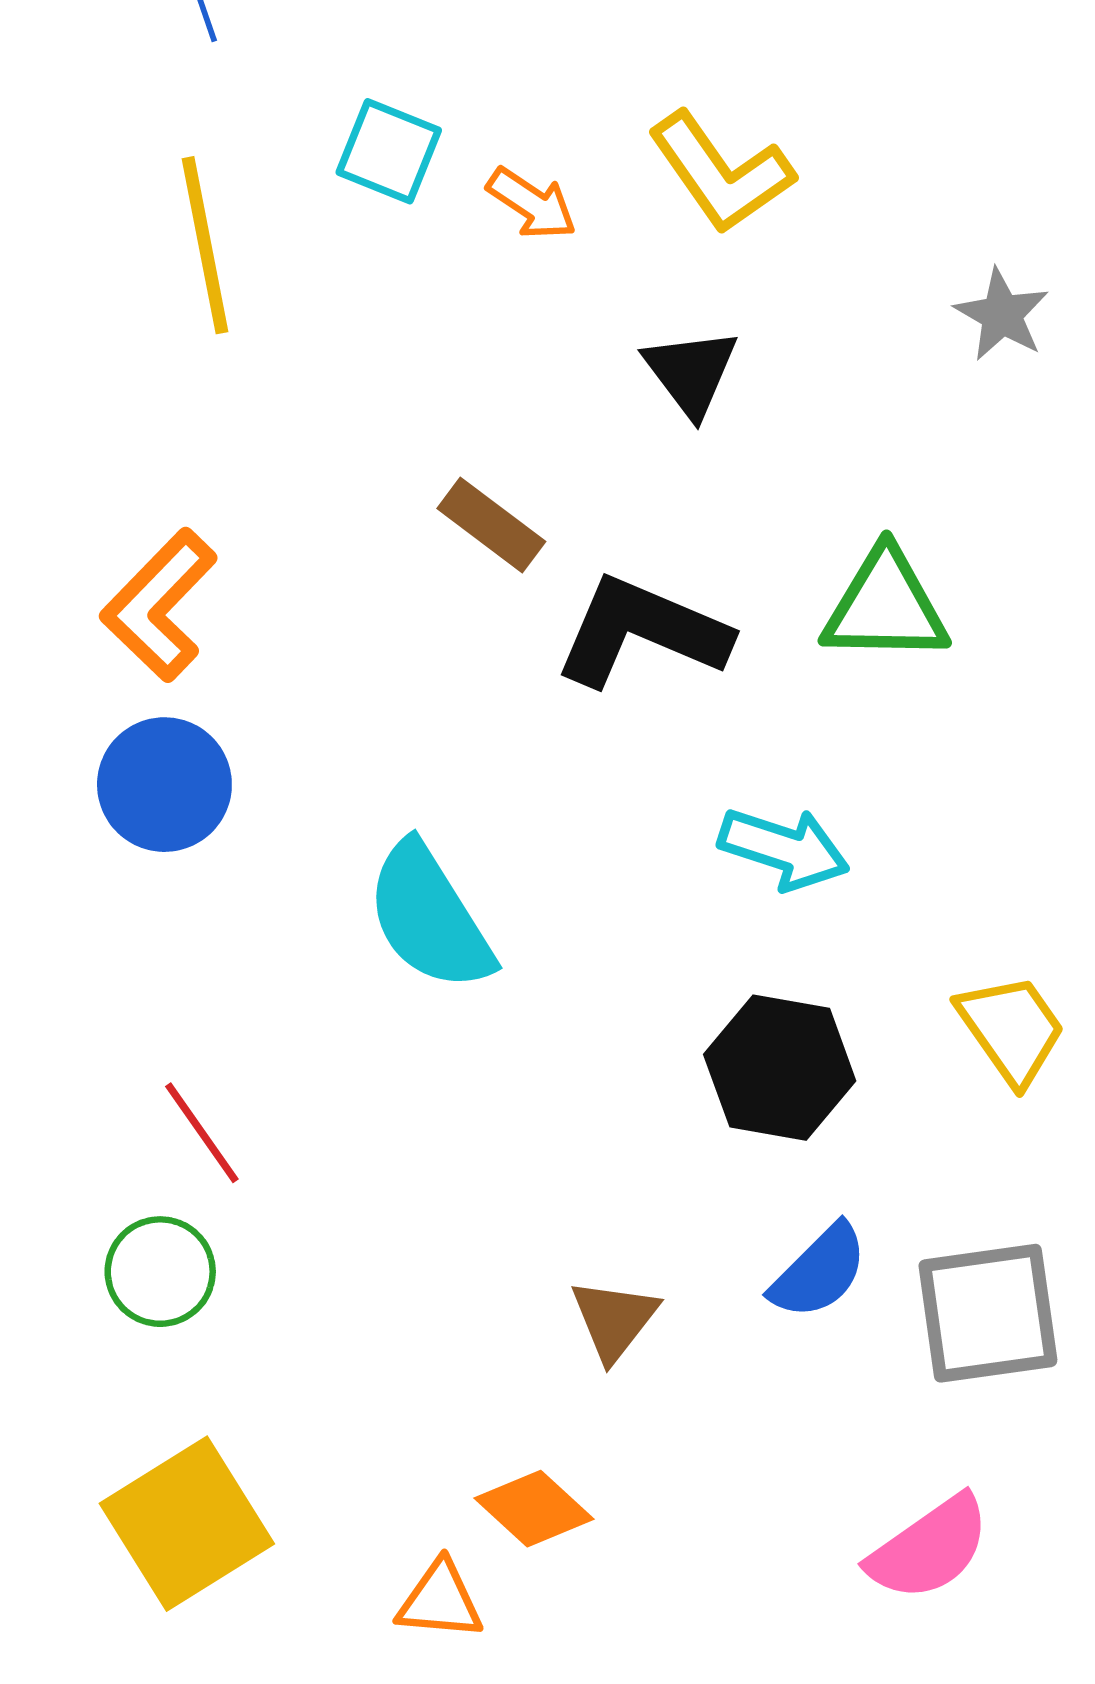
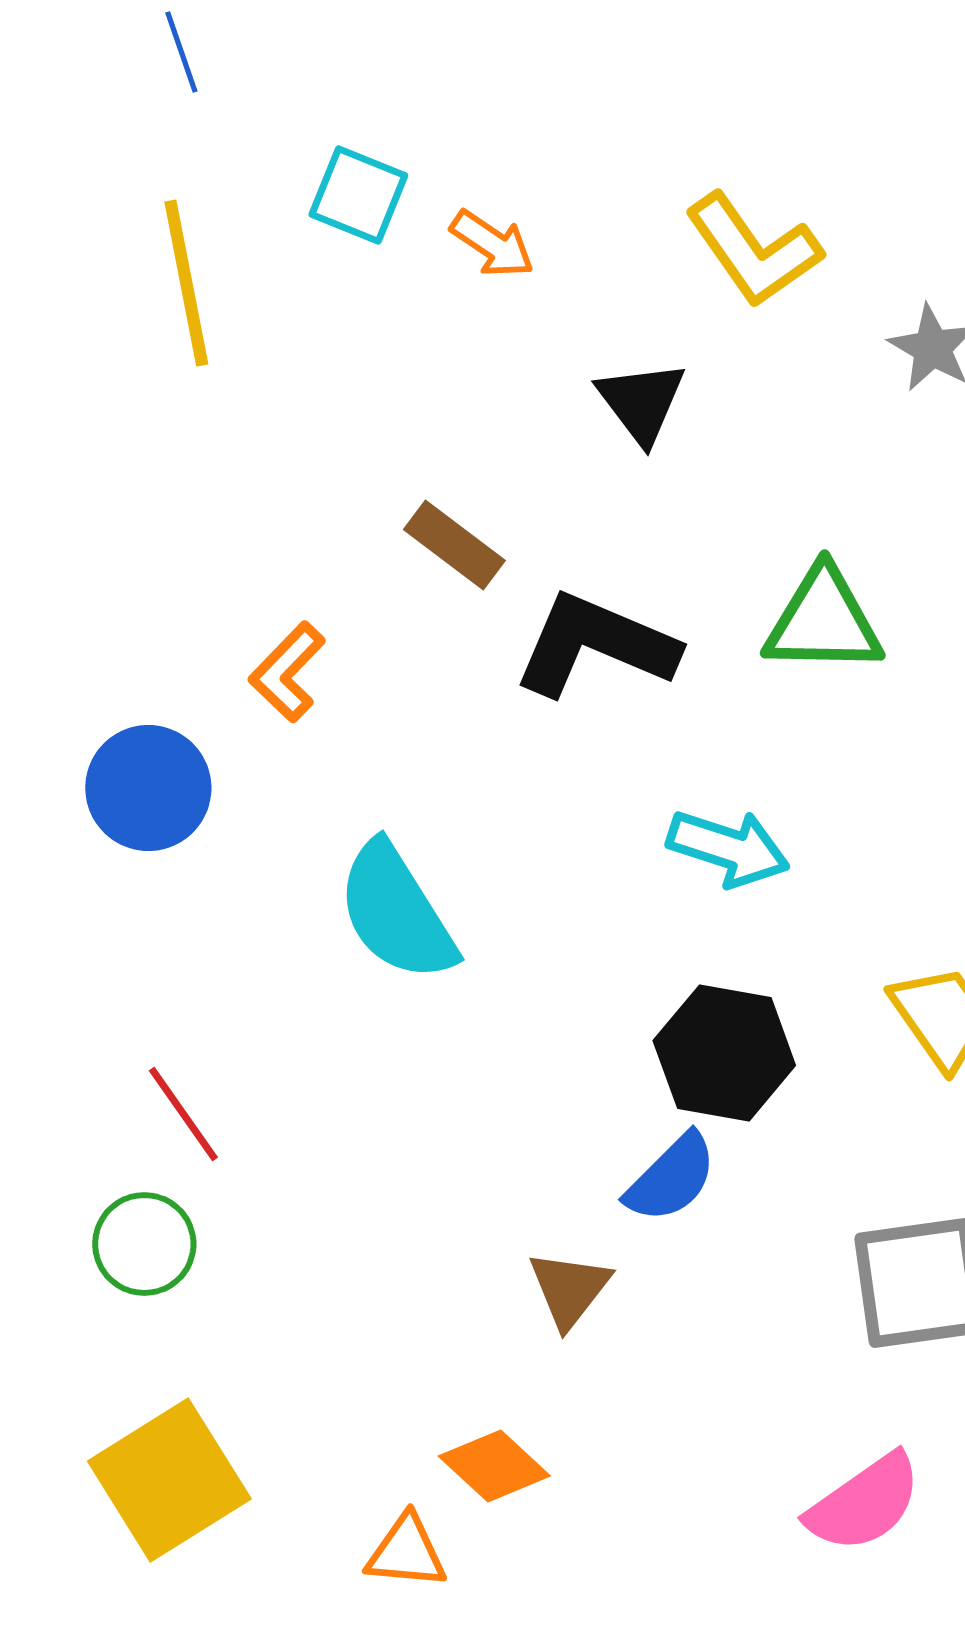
yellow L-shape: (721, 173) -> (753, 250), moved
orange L-shape: (159, 605) -> (287, 672), moved, size x0.7
blue semicircle: (819, 1272) -> (671, 1178), moved

